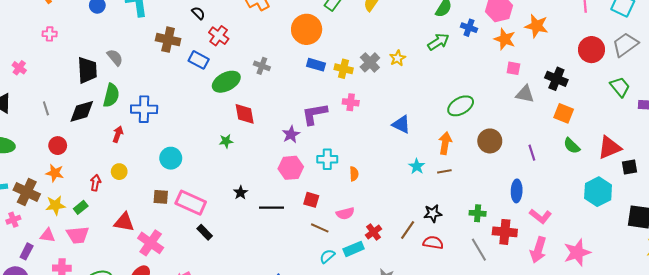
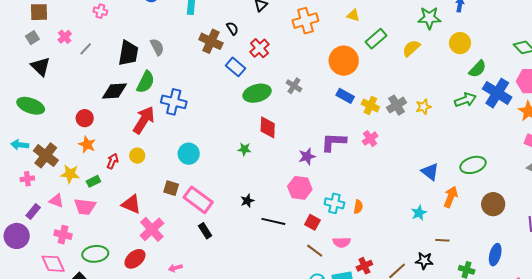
black semicircle: (198, 13) -> (232, 28), moved
blue cross: (469, 28) -> (497, 93), size x1.8
pink cross: (351, 102) -> (370, 139), turned 35
gray line: (46, 108) -> (86, 49), moved, turned 48
blue triangle: (401, 124) -> (430, 172), moved
red arrow: (118, 134) -> (144, 120), size x1.8
cyan cross: (327, 159) -> (334, 203), moved
brown line: (444, 171) -> (442, 240), moved
orange star: (55, 173) -> (87, 145), moved
blue ellipse: (517, 191) -> (495, 255), moved

